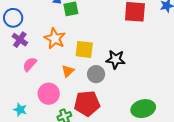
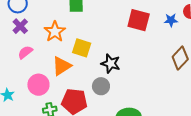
orange triangle: (68, 71) -> (62, 66), size x1.5
gray circle: (96, 74) -> (101, 86), moved

